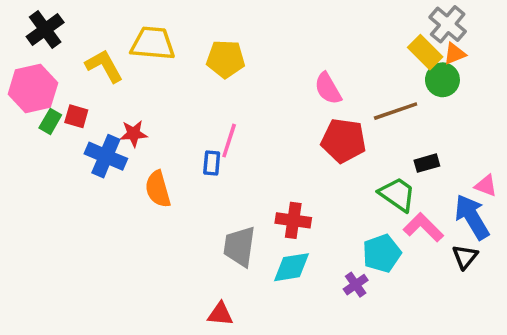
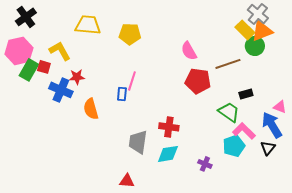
orange triangle: (455, 54) -> (262, 31), size x1.6
yellow L-shape: (104, 66) -> (60, 51), moved
green rectangle: (50, 121) -> (29, 70), size x1.5
cyan pentagon: (382, 253) -> (234, 146), moved
purple cross: (356, 285) -> (205, 164), turned -32

